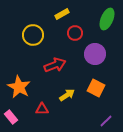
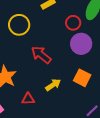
red circle: (75, 33) -> (73, 23), moved
red arrow: (55, 65) -> (41, 55), turned -120

